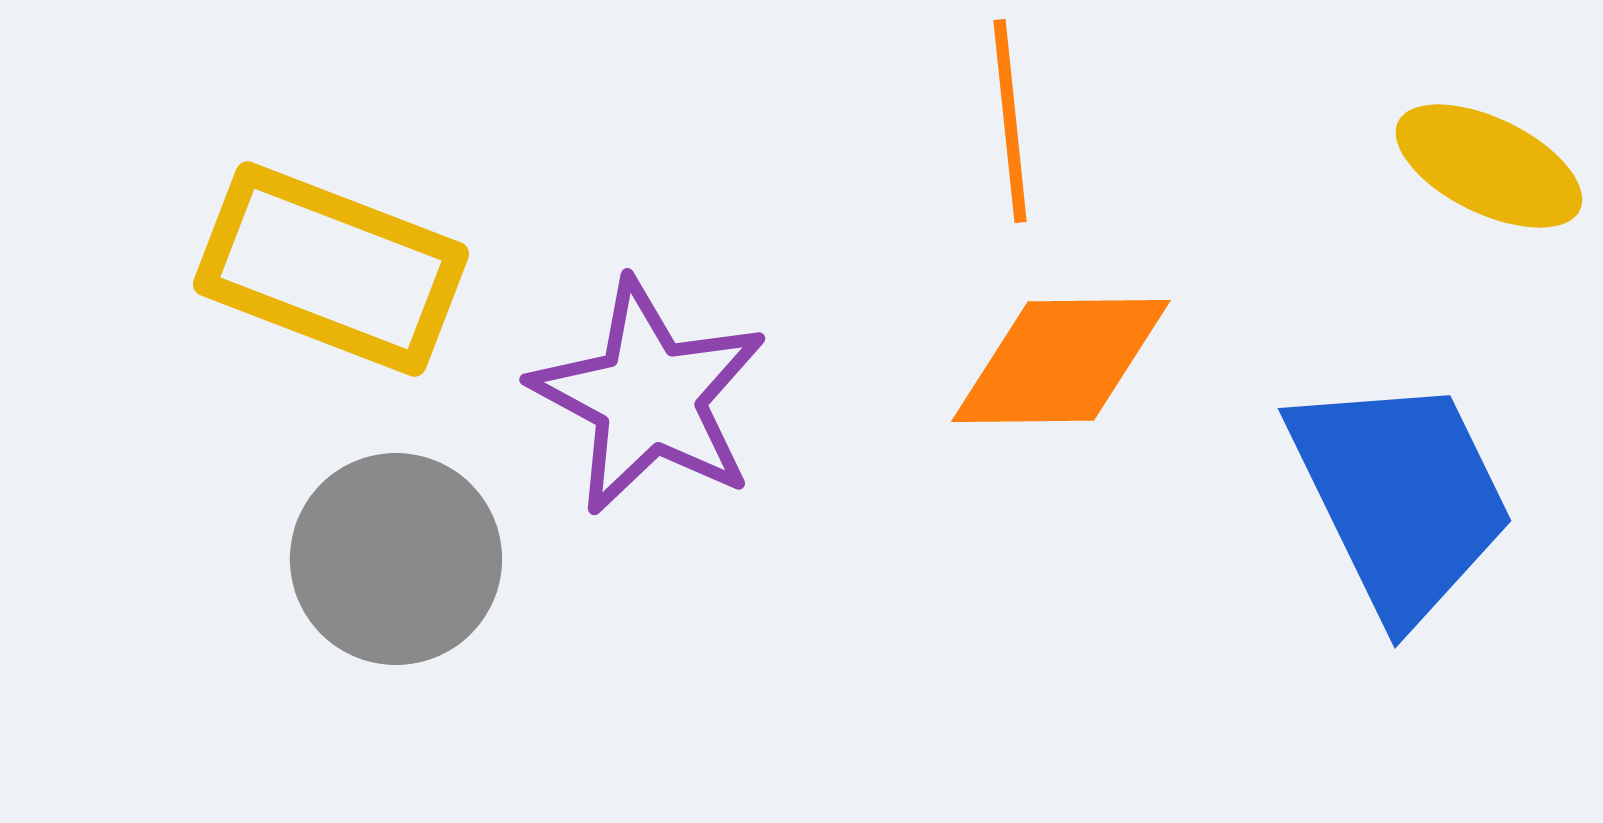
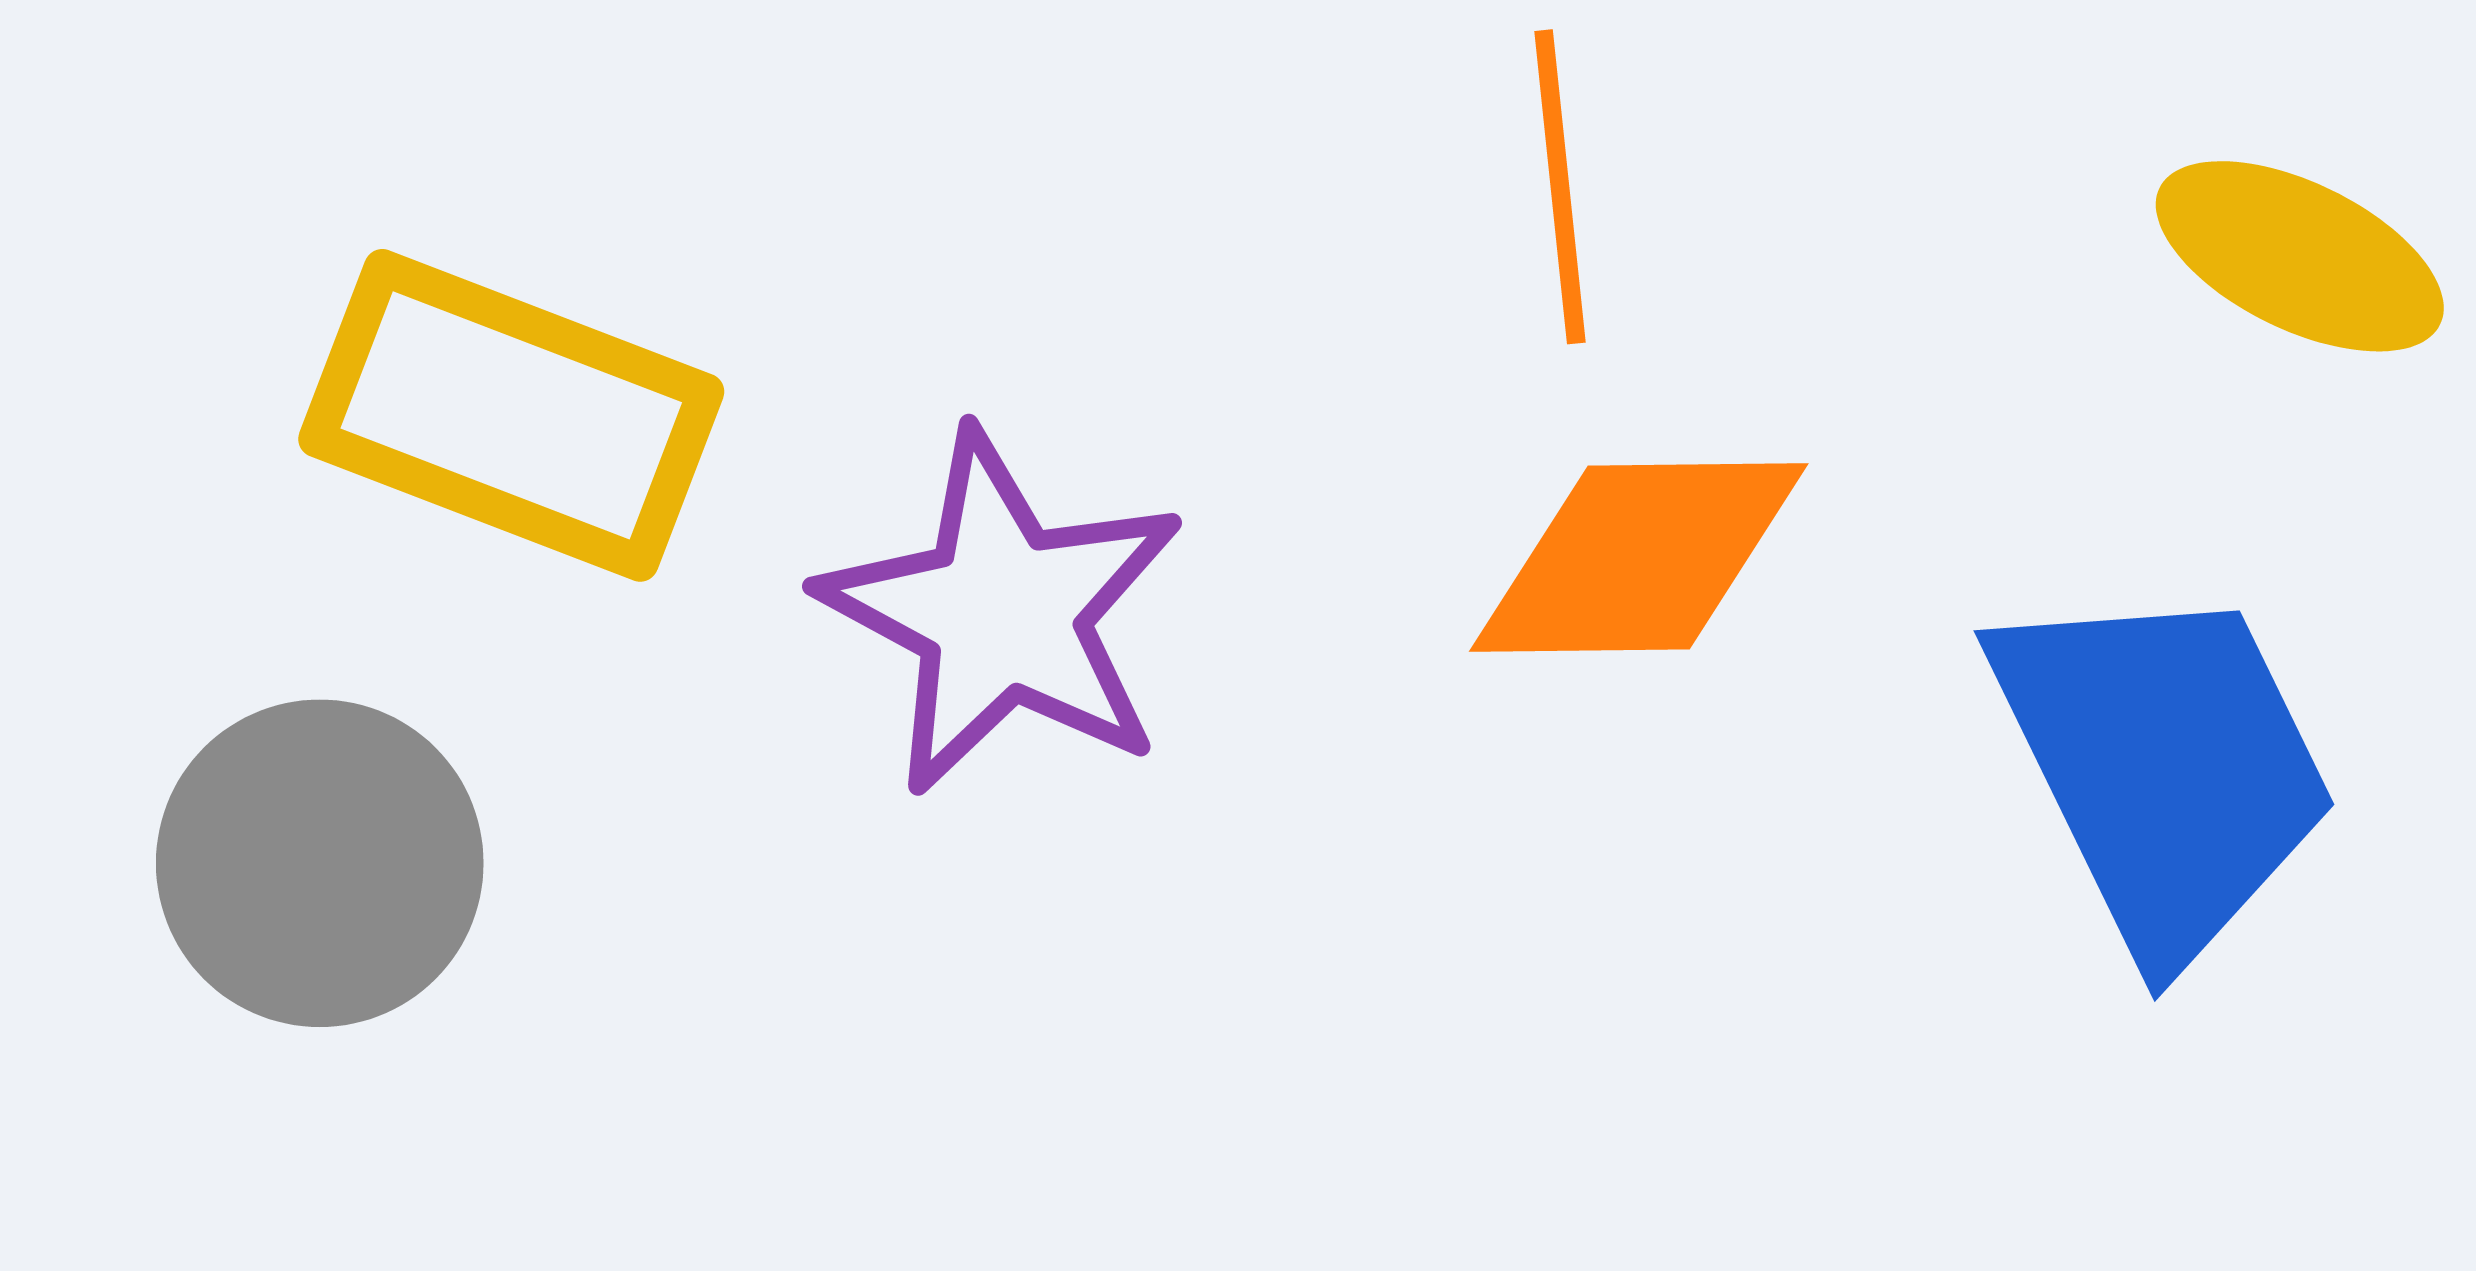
gray circle: (396, 559) -> (320, 863), moved

